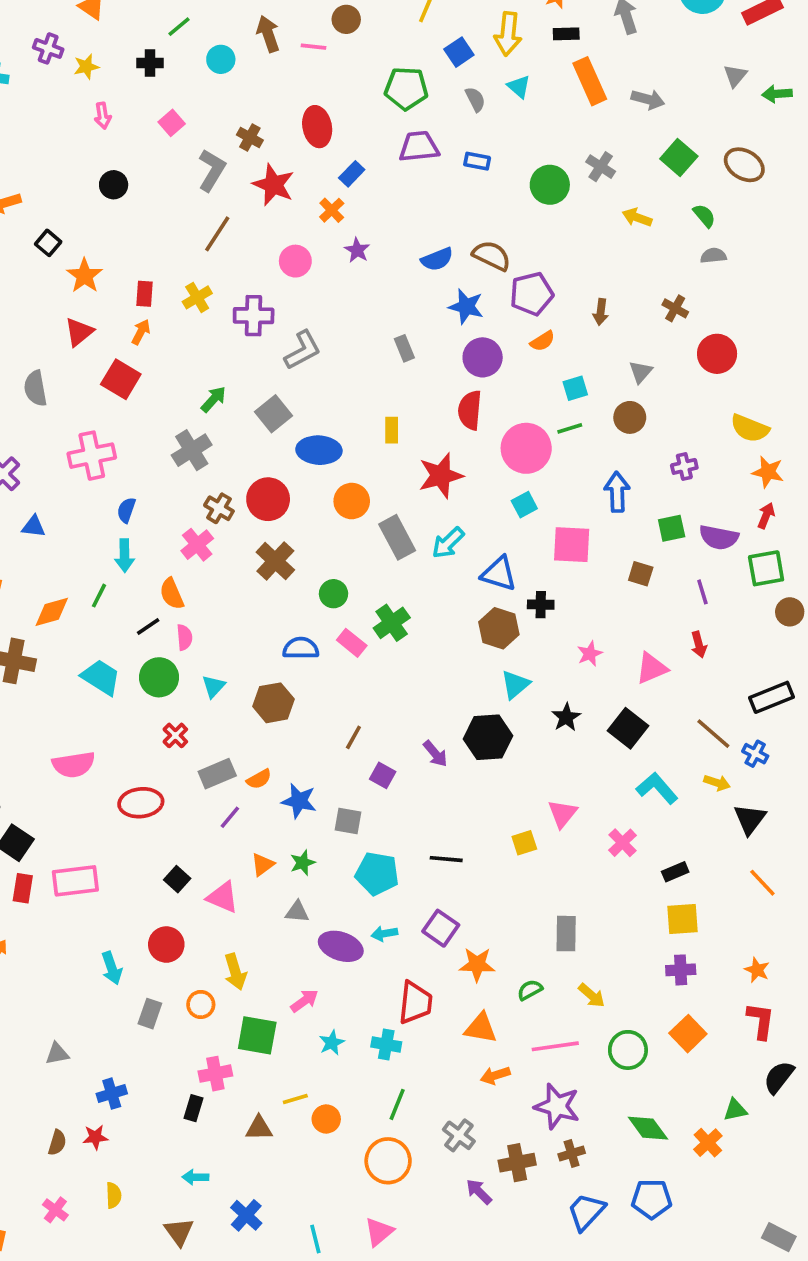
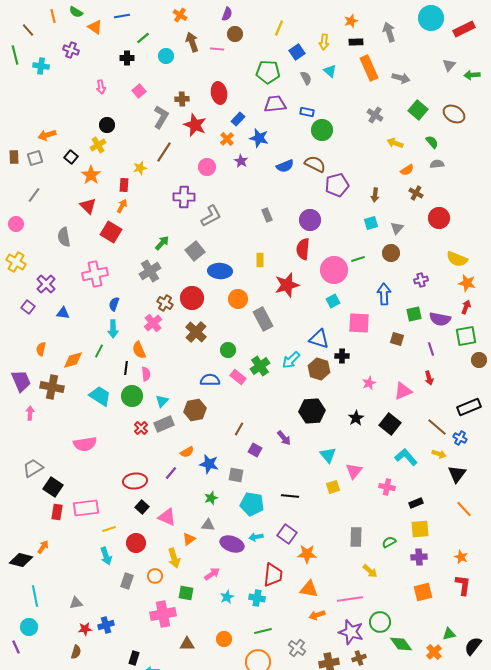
yellow arrow: (508, 34) -> (324, 42), size x0.7
yellow star: (86, 67) -> (140, 168), moved
brown cross: (250, 137) -> (182, 99), turned -32
green circle: (550, 185) -> (322, 130), moved
yellow cross: (197, 297) -> (98, 145), moved
blue star: (466, 307) -> (259, 138), moved
red triangle: (79, 332) -> (88, 206), turned -36
orange semicircle: (543, 341) -> (407, 170), moved
cyan square: (575, 388) -> (371, 223), moved
cyan arrow: (448, 543) -> (291, 360), moved
black line: (148, 626) -> (126, 368), turned -48
cyan triangle: (515, 685) -> (328, 455), moved, turned -30
black hexagon: (488, 737) -> (312, 411), moved
gray rectangle: (217, 774) -> (164, 424), moved
red ellipse: (141, 803) -> (135, 481), moved
pink cross: (622, 843) -> (387, 487), turned -35
orange triangle: (263, 865) -> (189, 539), moved
green semicircle: (530, 990) -> (389, 542), moved
orange square: (688, 1034) -> (423, 592), turned 30
green square: (257, 1035) -> (186, 593), size x0.7
green circle: (628, 1050) -> (380, 622), moved
pink cross: (215, 1074) -> (163, 614), size x1.4
black semicircle: (779, 1077) -> (473, 646), moved
yellow line: (295, 1099) -> (109, 529), moved
green line: (397, 1104) -> (263, 631), turned 54
black rectangle: (194, 1108) -> (134, 658), moved
red star: (95, 1137) -> (85, 629), moved

